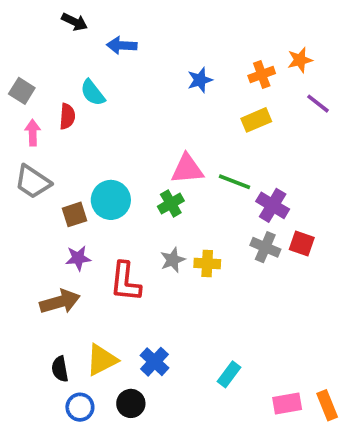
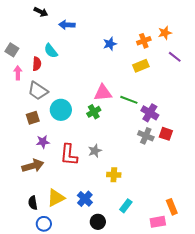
gray trapezoid: (33, 182) -> (38, 91), moved
brown square: (75, 214) -> (33, 118), moved
gray star: (173, 260) -> (95, 151), moved
yellow cross: (207, 264) -> (114, 175), moved
black circle: (131, 403) -> (98, 222), moved
orange rectangle: (327, 405) -> (172, 207), moved

